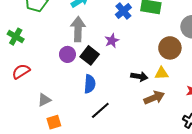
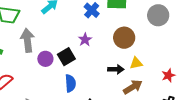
gray arrow: (78, 29) -> (27, 40), moved
brown circle: (170, 48) -> (124, 38), moved
black square: (90, 55) -> (66, 57), turned 30

